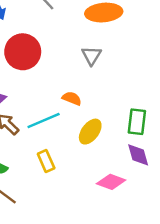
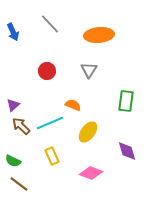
red circle: (23, 52) -> (47, 71), moved, size x0.6
green rectangle: (137, 122) -> (126, 101), moved
pink diamond: (111, 182) -> (91, 173), moved

